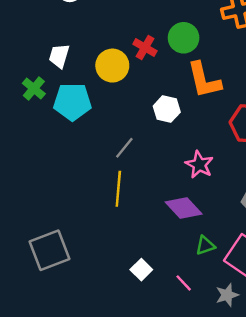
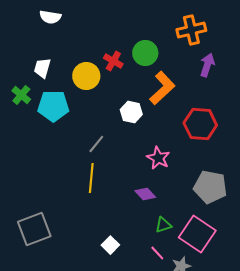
orange L-shape: (204, 80) -> (162, 88), turned -120
purple diamond: (184, 208) -> (145, 194), size x0.7
pink line: (184, 283) -> (157, 253), moved

